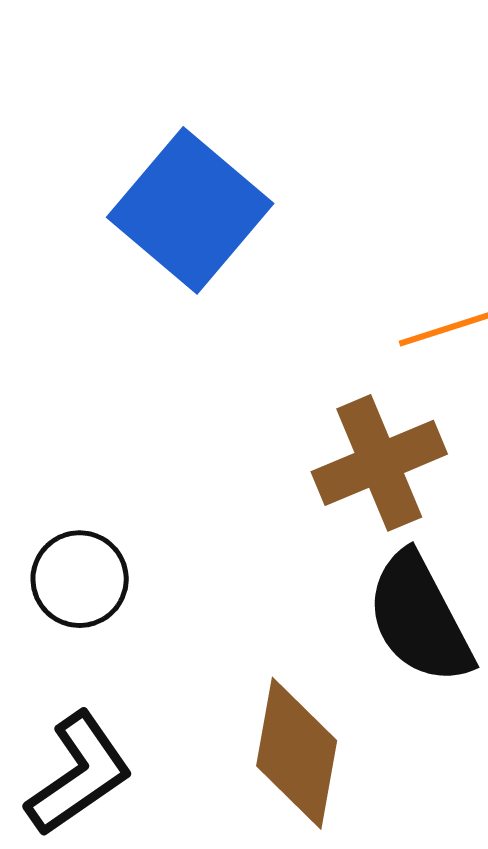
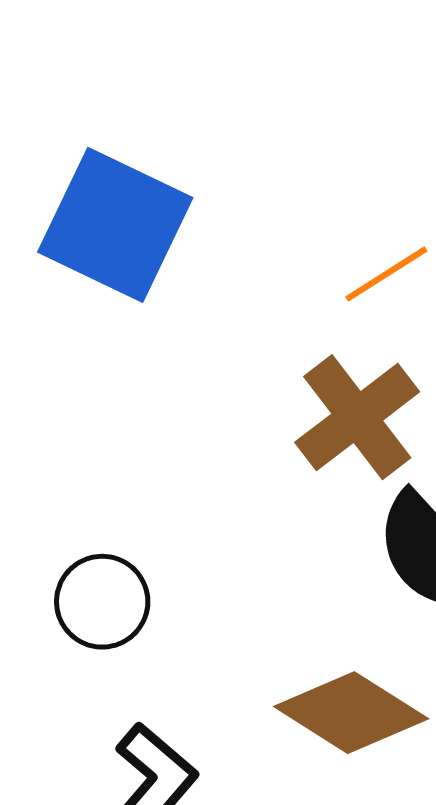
brown diamond: (297, 753) -> (351, 713), turned -53

